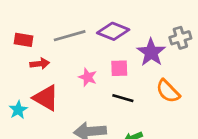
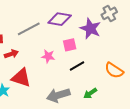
orange semicircle: (168, 91) -> (114, 70), moved
black line: (123, 98) -> (77, 66), turned -35

